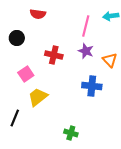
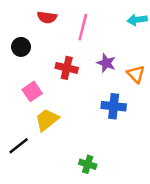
pink line: (86, 26) -> (83, 27), moved
black line: (15, 118) -> (19, 146), turned 30

